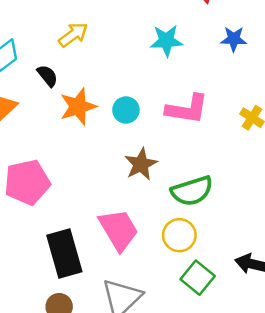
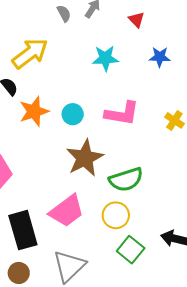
yellow arrow: (73, 35) -> (30, 53), size x1.5
brown star: (141, 164) -> (85, 158), size x1.4
pink trapezoid: (119, 230) -> (67, 211), turned 84

